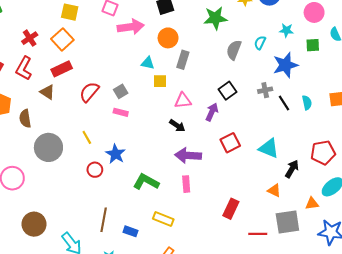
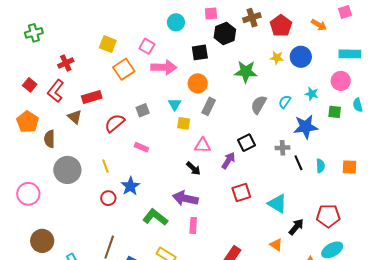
orange square: (62, 39) -> (124, 69), moved
cyan triangle: (148, 63) -> (175, 104), turned 40
gray square: (121, 91) -> (143, 110), moved
purple arrow: (188, 155) -> (185, 198), moved

